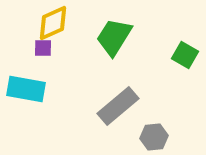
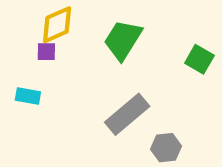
cyan rectangle: (26, 89) -> (28, 96), size x0.6

